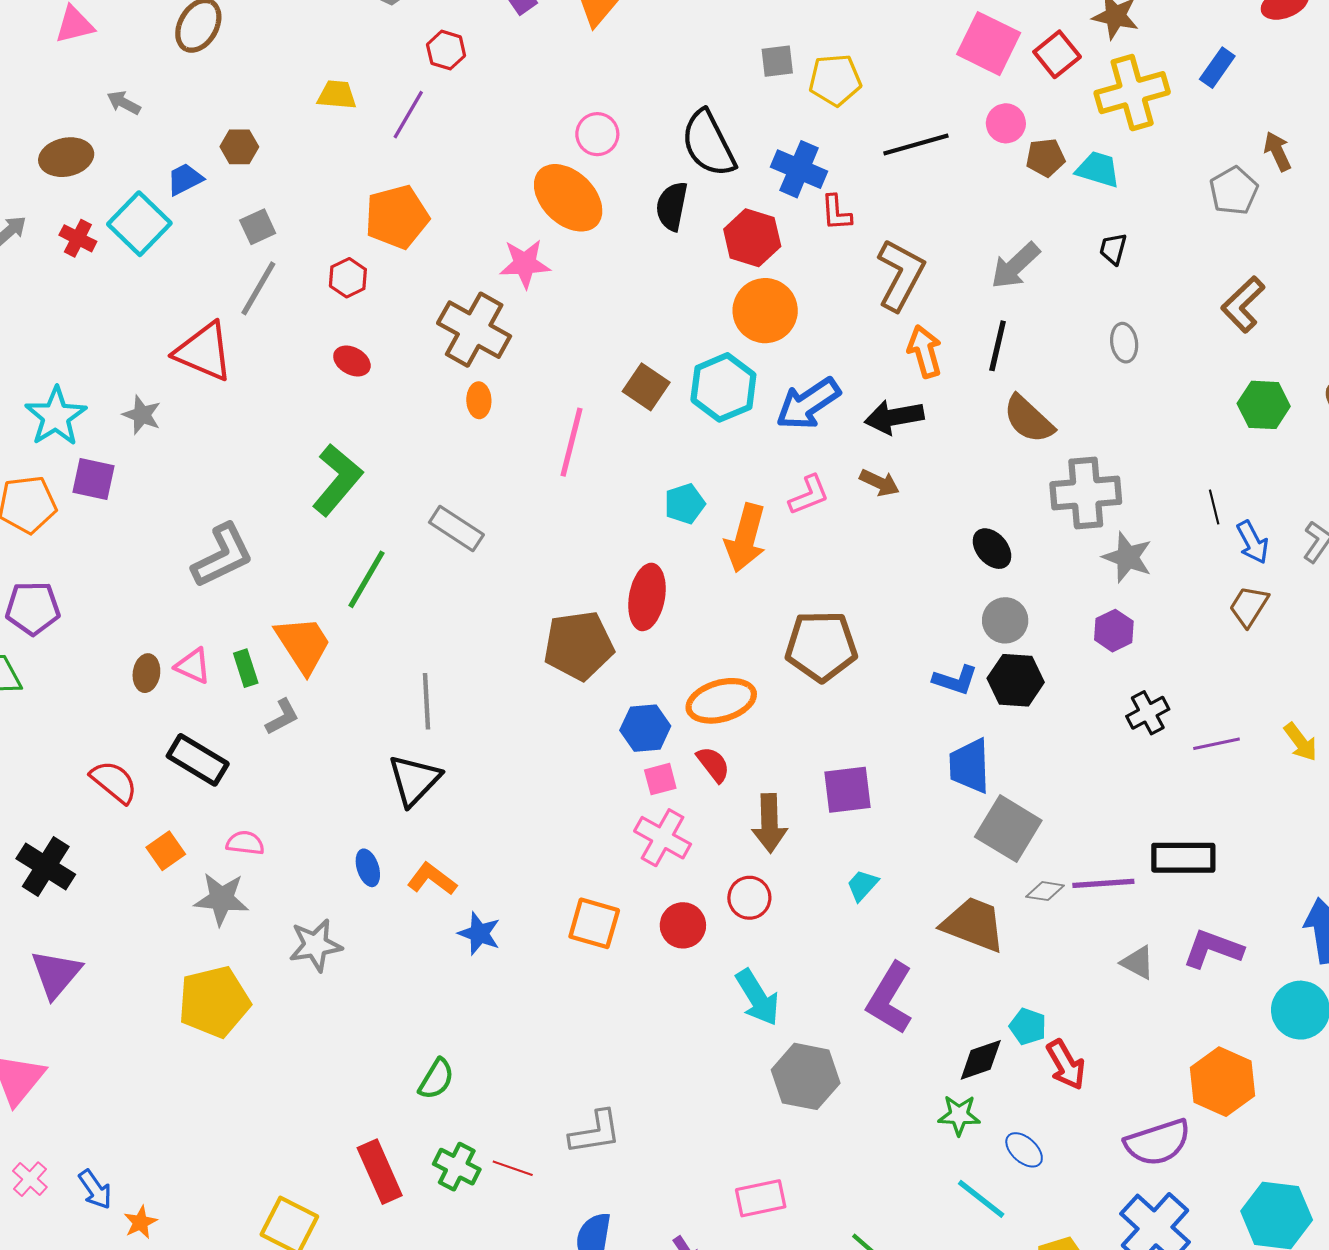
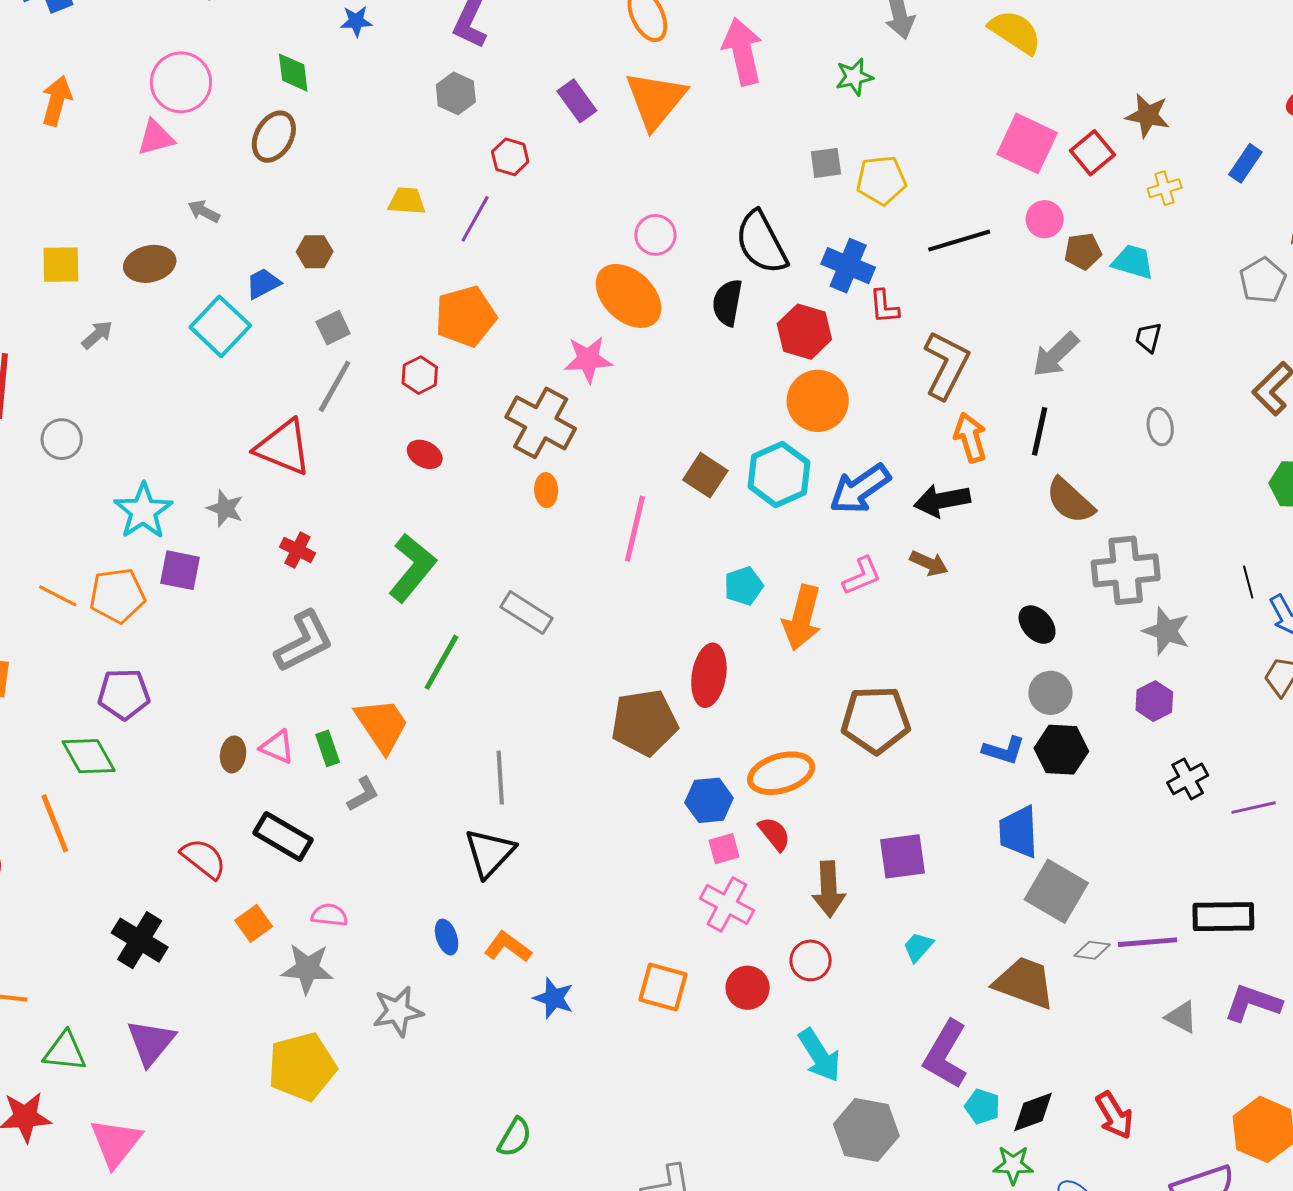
yellow cross: (1132, 93) -> (1165, 188), size x0.5
red cross: (78, 238) -> (298, 550), moved
cyan pentagon: (1028, 1026) -> (982, 1106), moved

